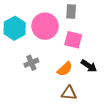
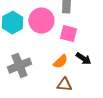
gray cross: (31, 63) -> (19, 66), moved, size x1.6

